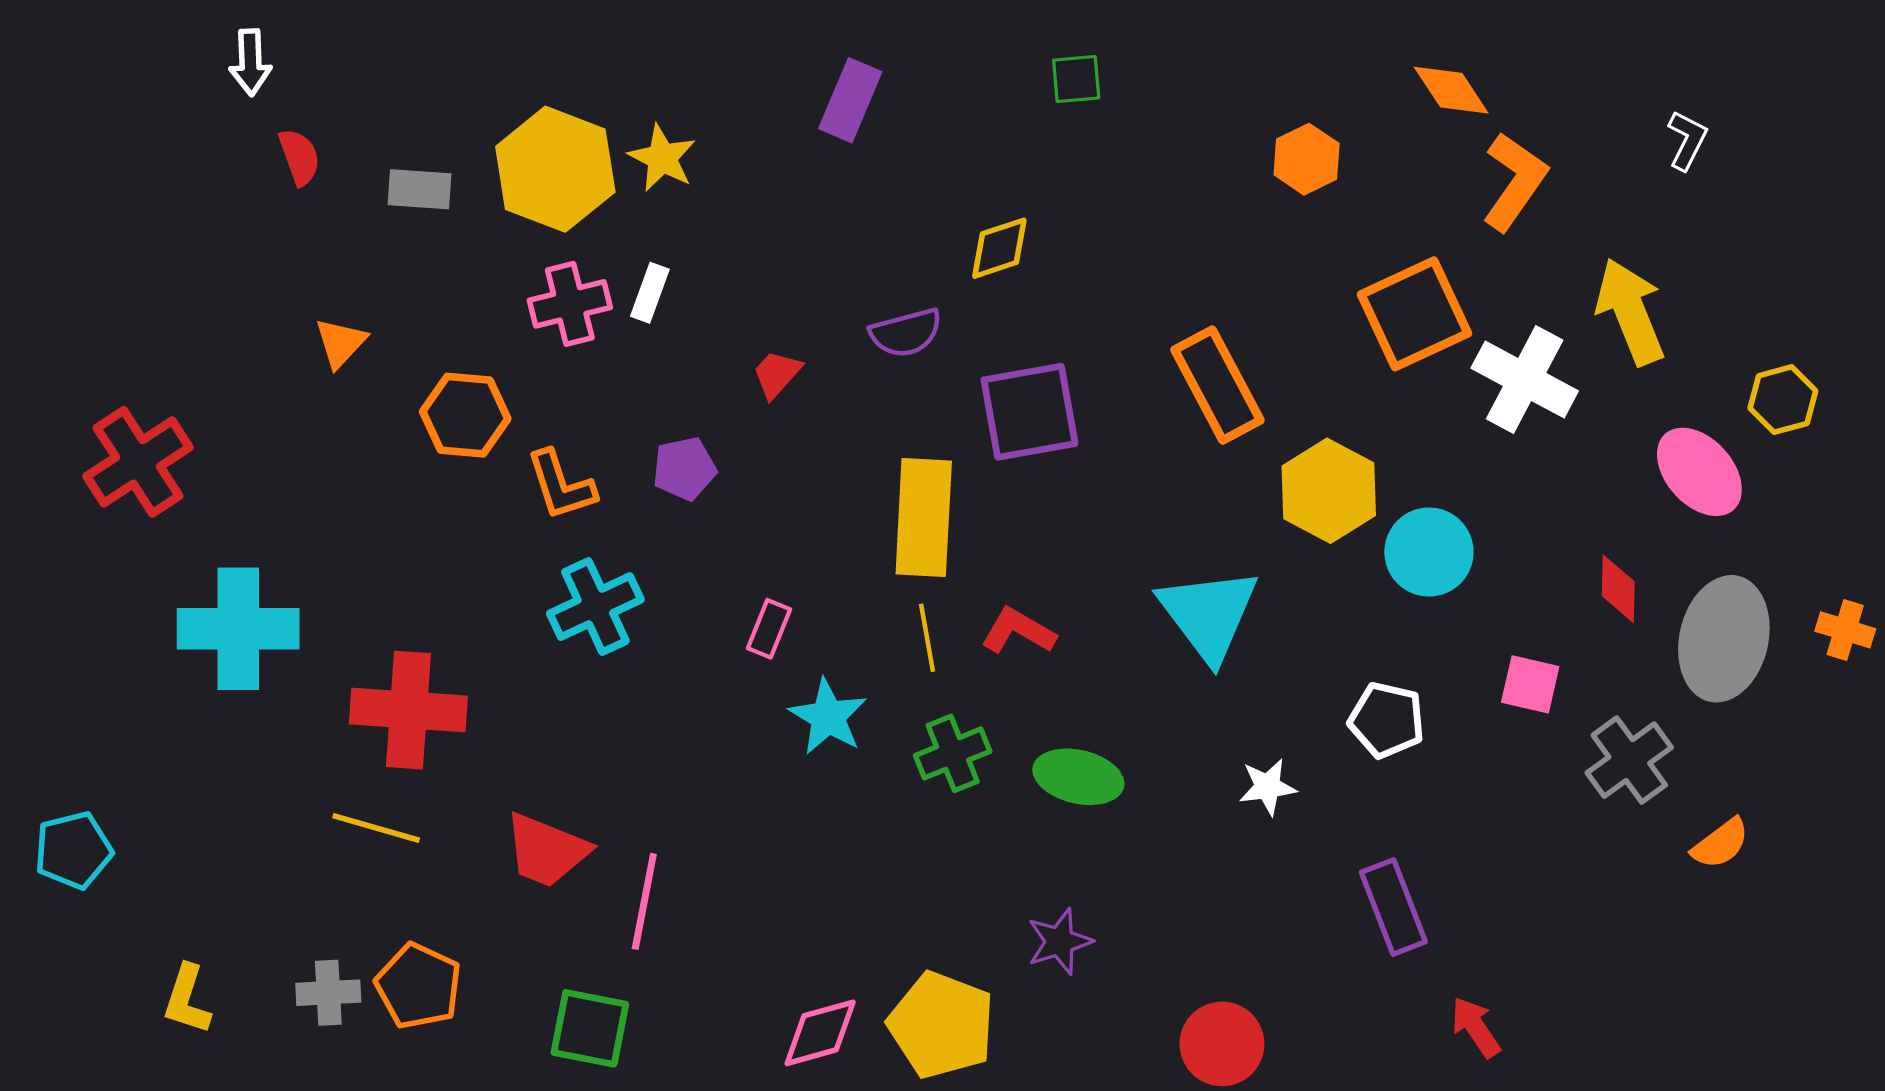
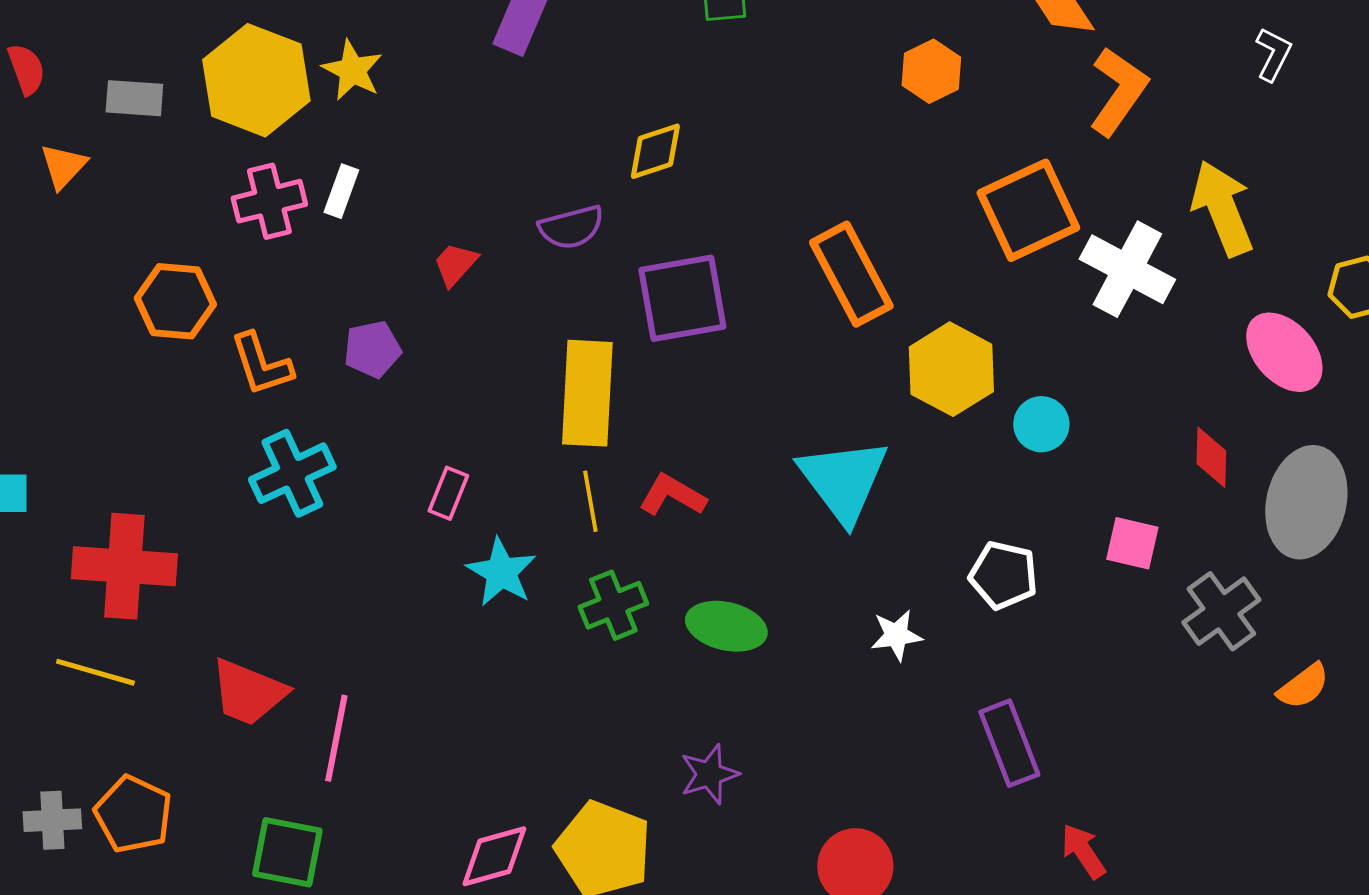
orange triangle: (341, 343) -> (63, 166), moved
cyan circle: (1429, 552) -> (1041, 424), size x0.7

